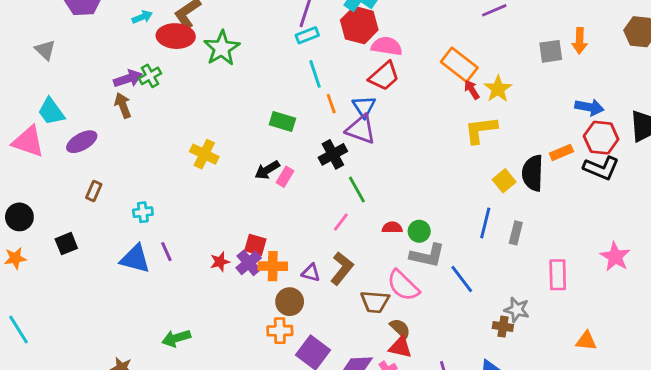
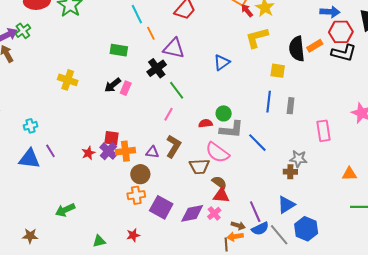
blue triangle: (364, 107) -> (222, 62), moved, turned 36
black semicircle: (533, 173) -> (297, 49), moved
yellow square: (504, 181) -> (278, 71), turned -35
red semicircle: (392, 228) -> (206, 123), moved

